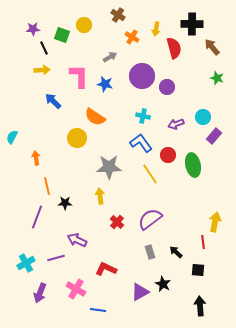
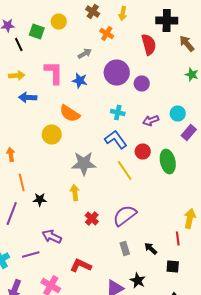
yellow arrow: (156, 29) -> (123, 14), moved
yellow arrow: (42, 70) -> (17, 76), moved
blue arrow: (53, 101) -> (28, 98), turned -42

